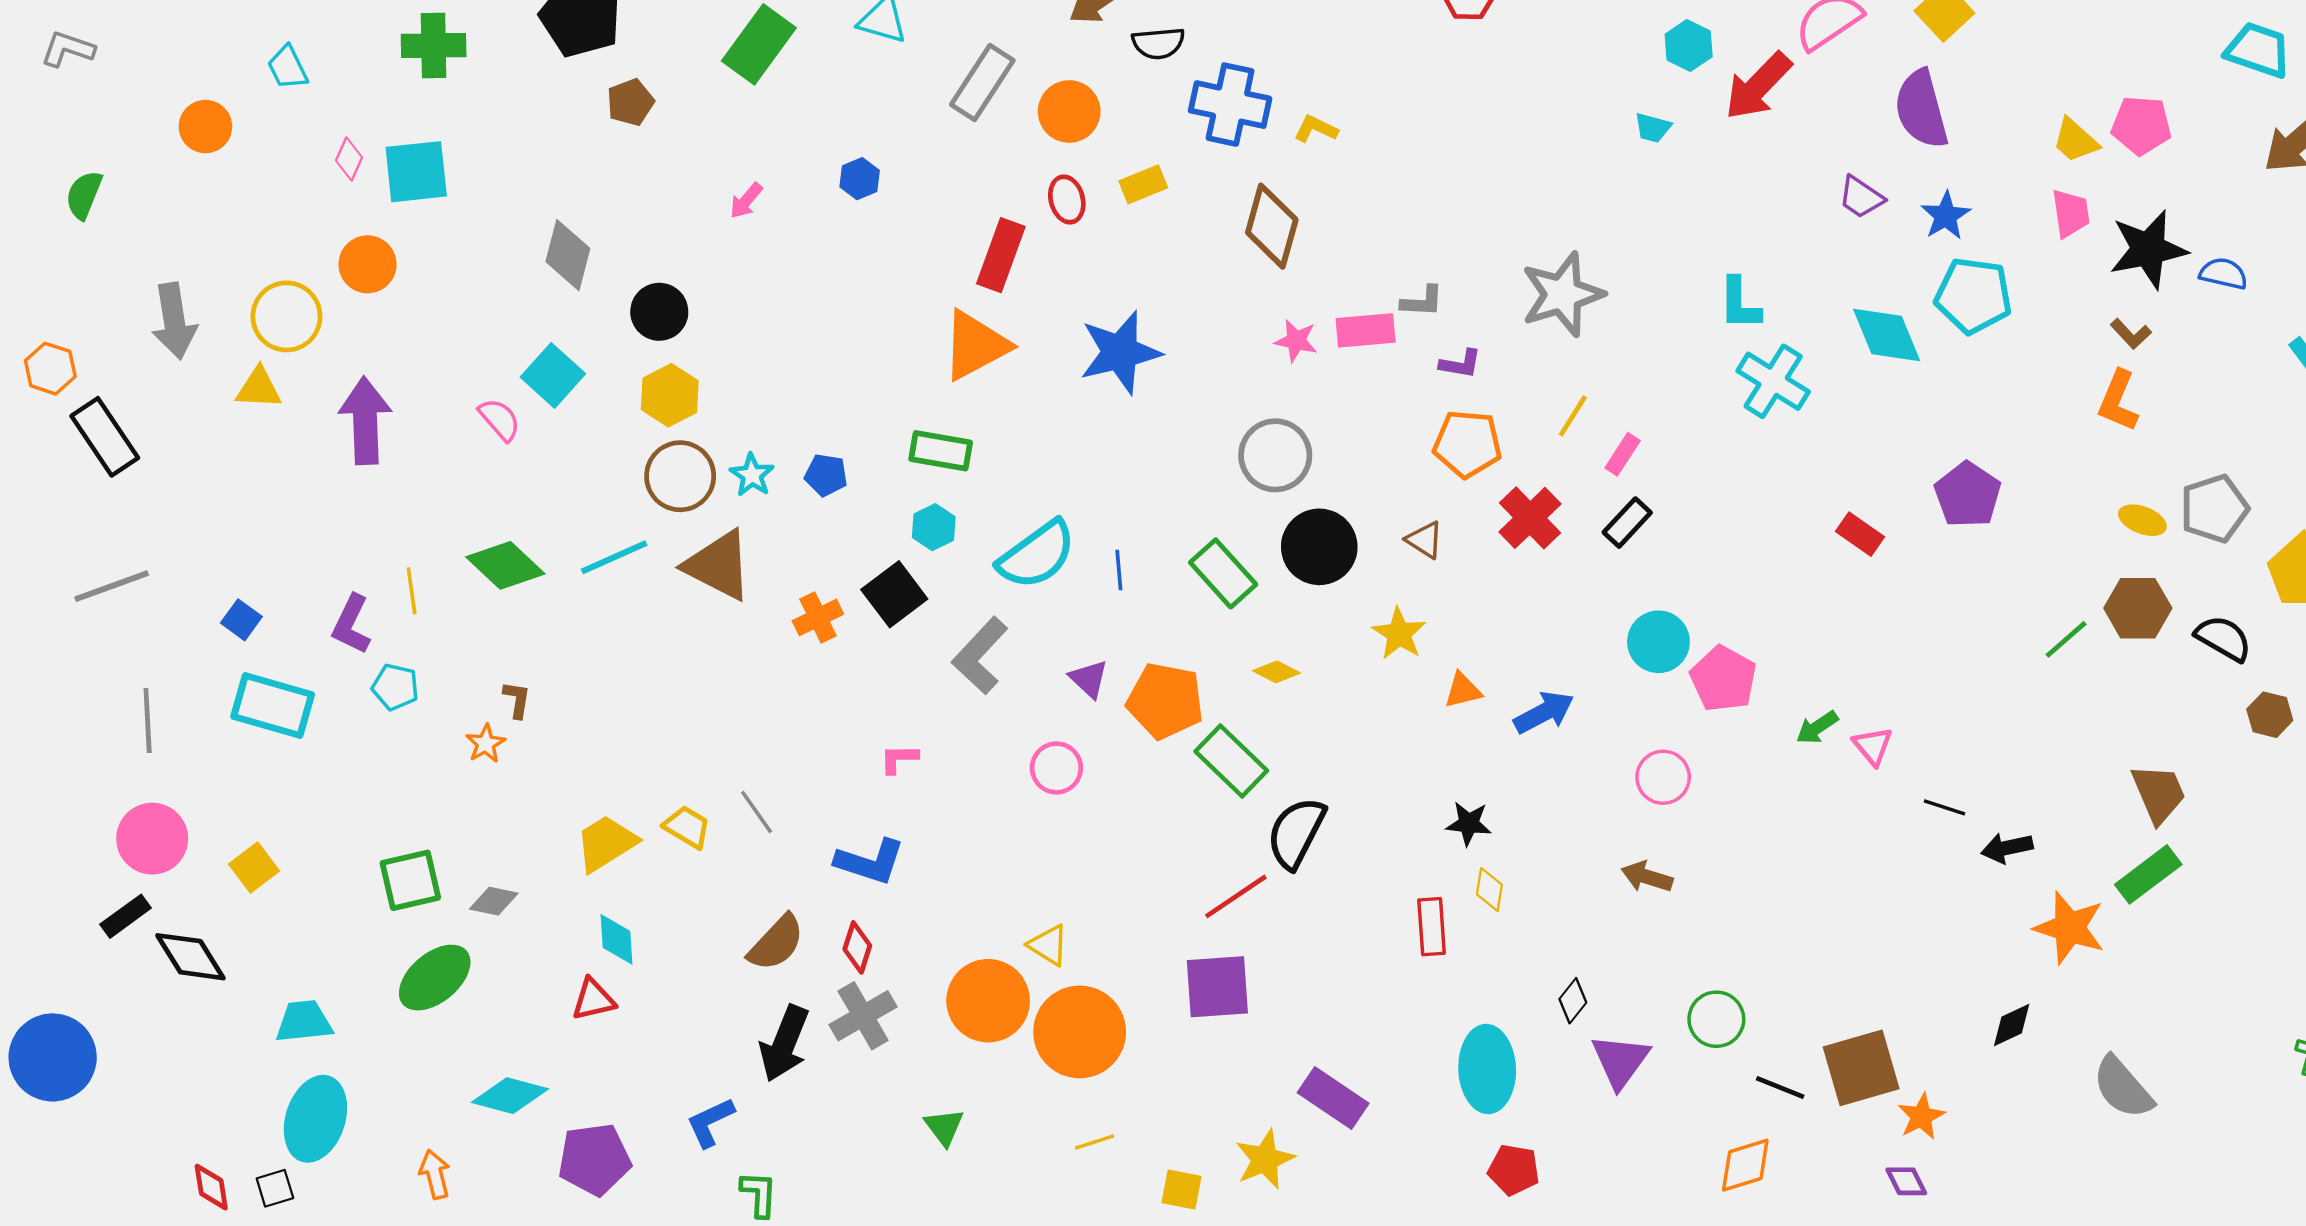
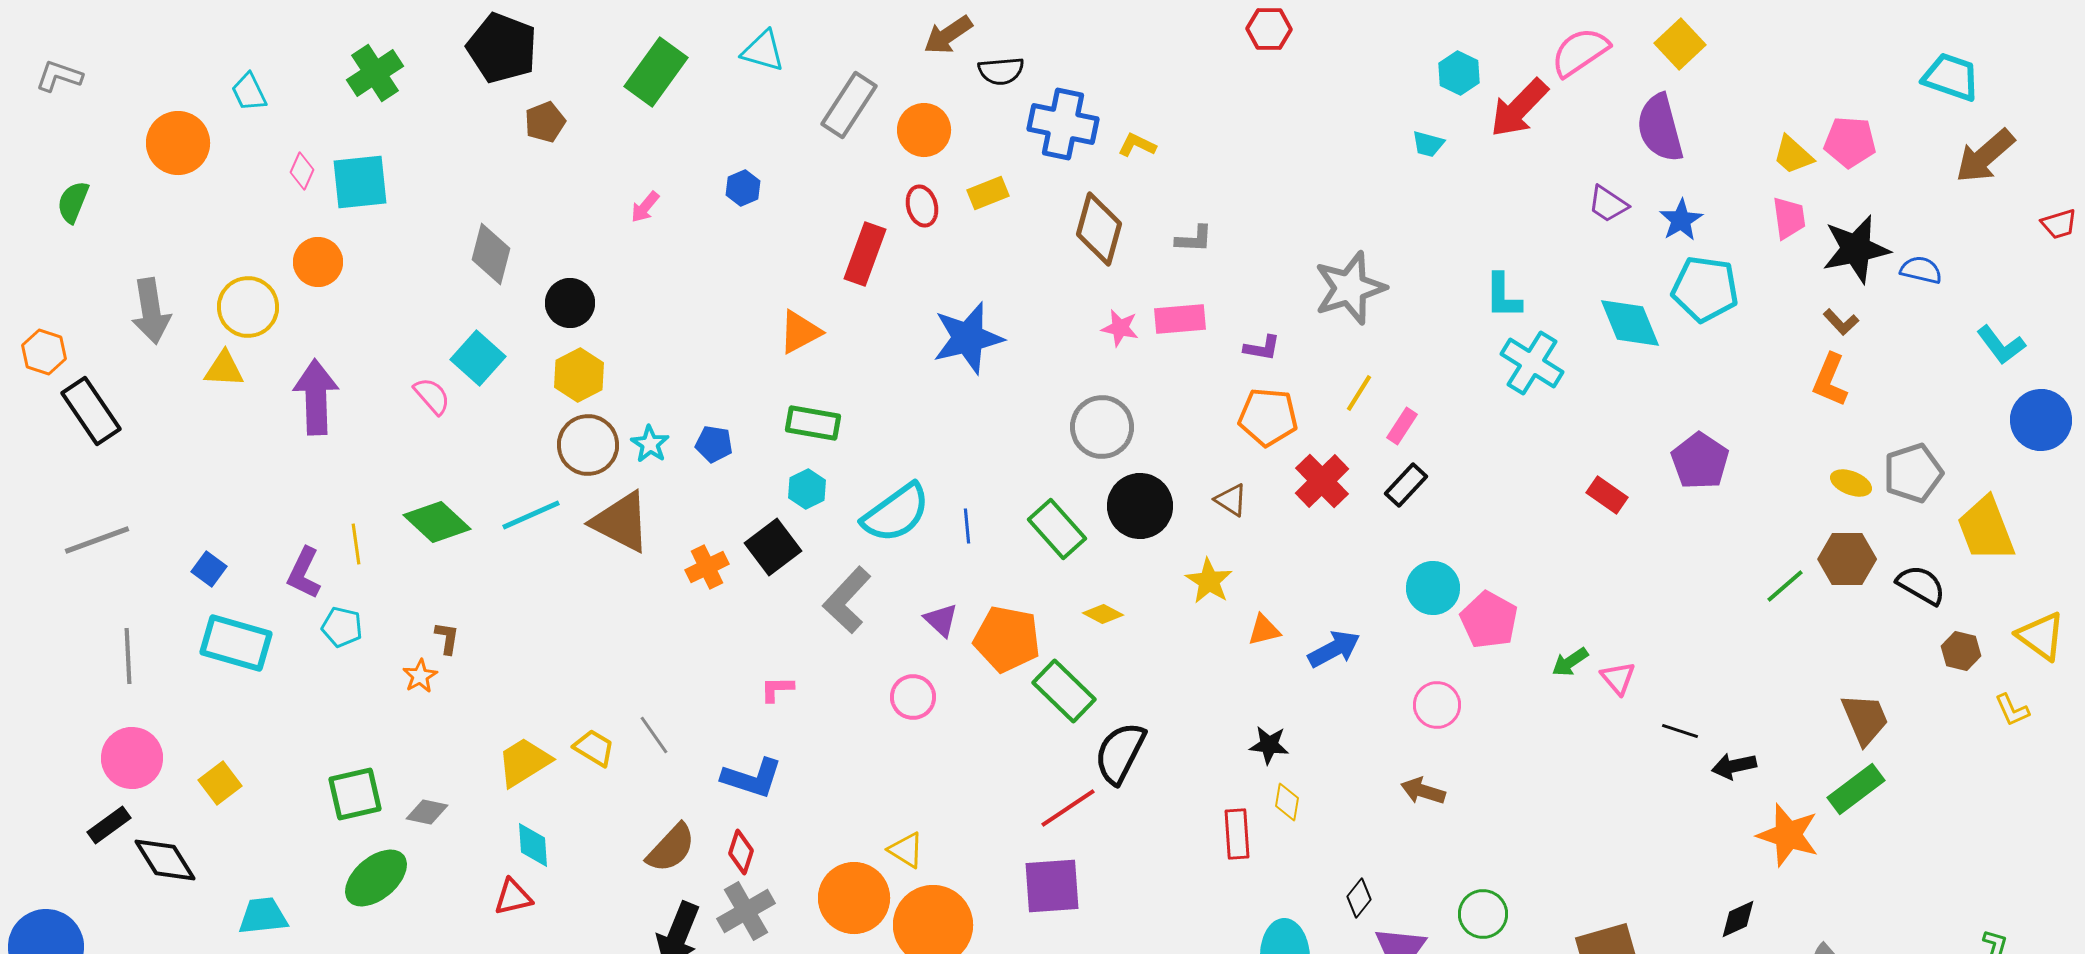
green cross: (434, 46) -> (375, 73), turned -32
orange circle: (205, 127) -> (178, 143), size x1.4
gray L-shape: (1422, 301) -> (1194, 239), moved
orange triangle: (975, 345) -> (800, 332), moved, size x0.7

